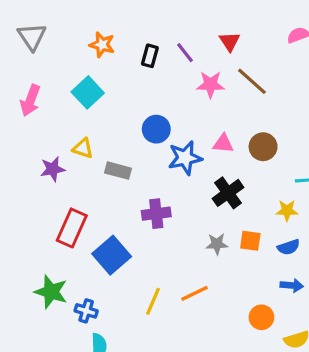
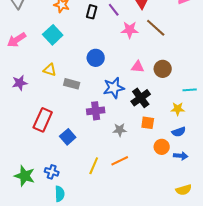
pink arrow: (30, 100) -> (17, 40), turned 36
blue star: (185, 158) -> (114, 88), moved
purple star: (53, 169) -> (20, 83), moved
orange square: (250, 241) -> (148, 123), moved
gray star: (217, 244) -> (120, 130), moved
blue square: (112, 255) -> (68, 137), size x0.7
green star: (51, 292) -> (25, 176), moved
orange circle: (261, 317) -> (162, 147), moved

